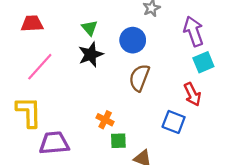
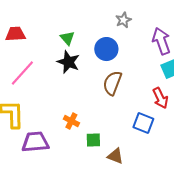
black star: (91, 55) -> (68, 62), turned -30
orange cross: (105, 120) -> (71, 121), moved

